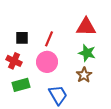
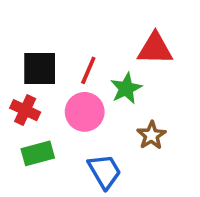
black square: (22, 38) -> (40, 69), size x1.5
green star: (87, 53) -> (126, 88), moved, turned 30

